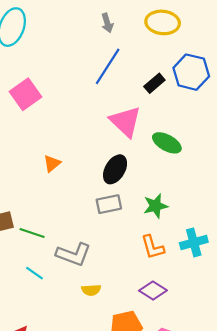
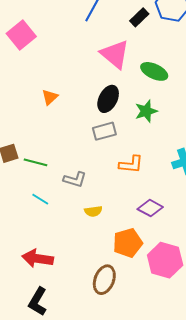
green star: (155, 206) -> (146, 111), moved
orange L-shape: (153, 247) -> (131, 164), moved, turned -65
gray L-shape: (73, 254) -> (75, 180), size x0.7

